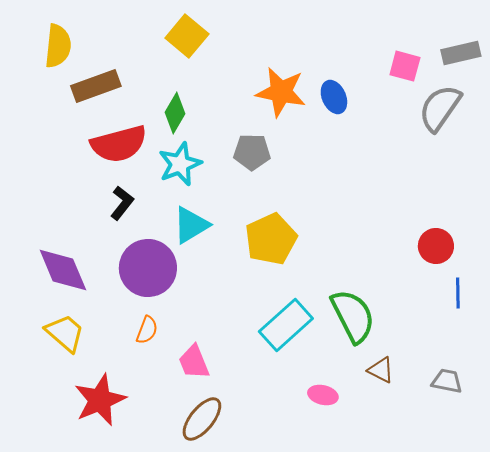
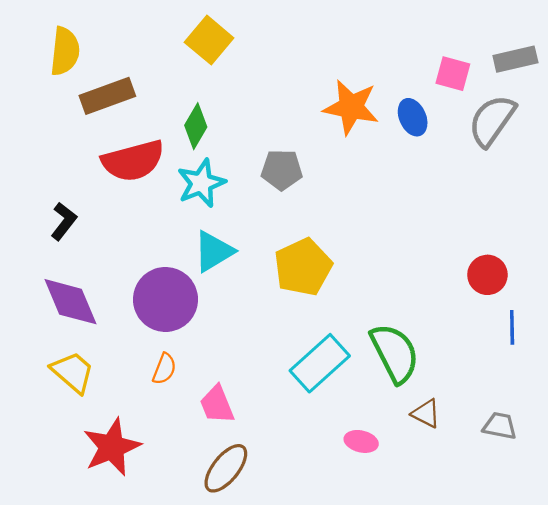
orange star: (281, 92) -> (351, 107), moved
blue ellipse: (334, 97) -> (413, 117), moved
black L-shape: (122, 203) -> (64, 221), moved

